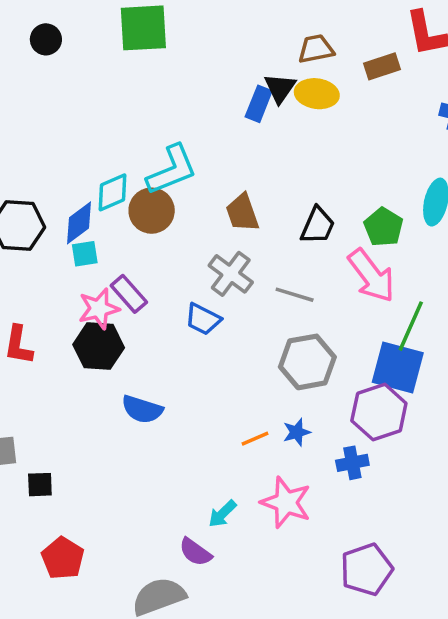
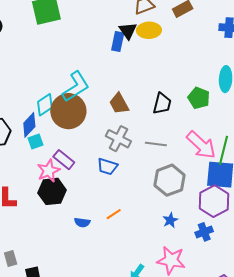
brown circle: (152, 211) -> (68, 111), size x1.4
pink arrow: (371, 276) -> (201, 145), moved
blue semicircle: (142, 409) -> (82, 222), size x0.7
orange line: (255, 439) -> (114, 214), moved

